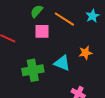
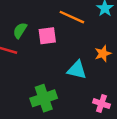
green semicircle: (37, 11) -> (20, 30), moved
green cross: (33, 70) -> (44, 98), moved

